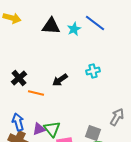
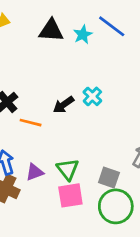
cyan cross: (93, 71) -> (92, 96), moved, turned -32
green triangle: (52, 129) -> (68, 169), moved

